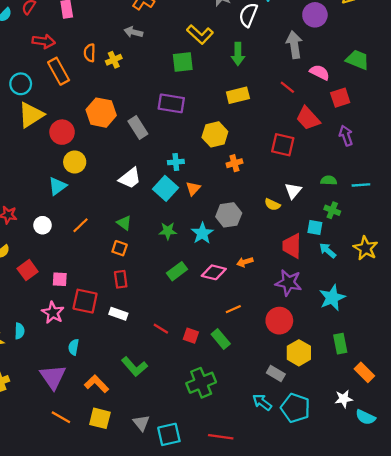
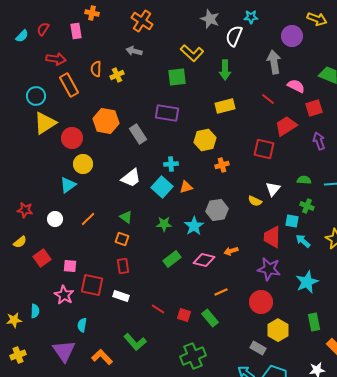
red trapezoid: (308, 118) -> (286, 126), turned 100
orange triangle: (193, 188) -> (186, 187), turned 32

